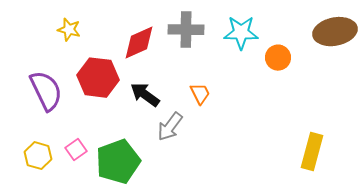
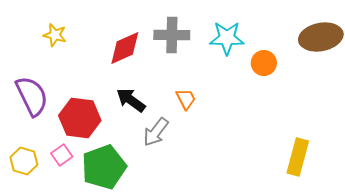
red hexagon: (98, 78) -> (80, 118), moved

